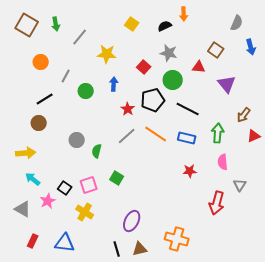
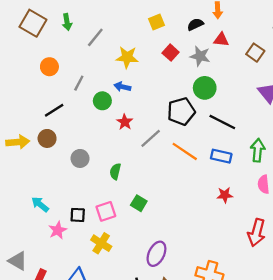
yellow square: (132, 24) -> (156, 22), turned 32
red square: (144, 67) -> (171, 53), moved
red triangle: (199, 67) -> (221, 40), moved
blue arrow: (114, 84) -> (122, 87), moved, turned -80
red star: (128, 109) -> (125, 122), moved
gray line: (127, 136) -> (151, 138), moved
gray circle: (77, 140) -> (80, 158), moved
yellow arrow: (26, 153) -> (18, 142), moved
black square: (65, 188) -> (78, 215), turned -32
gray triangle: (23, 209) -> (18, 261), moved

